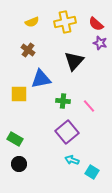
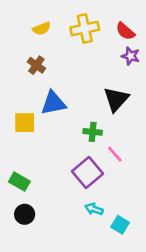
black triangle: (74, 61) -> (116, 99), moved
green cross: (63, 101) -> (93, 132), moved
pink line: (89, 106) -> (115, 154), moved

